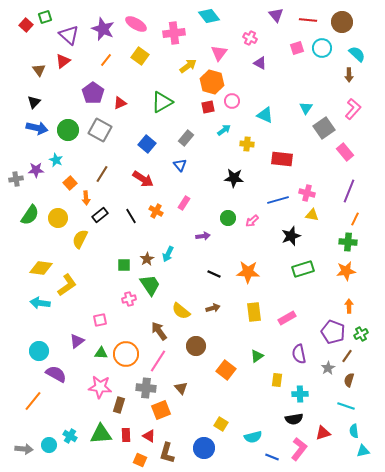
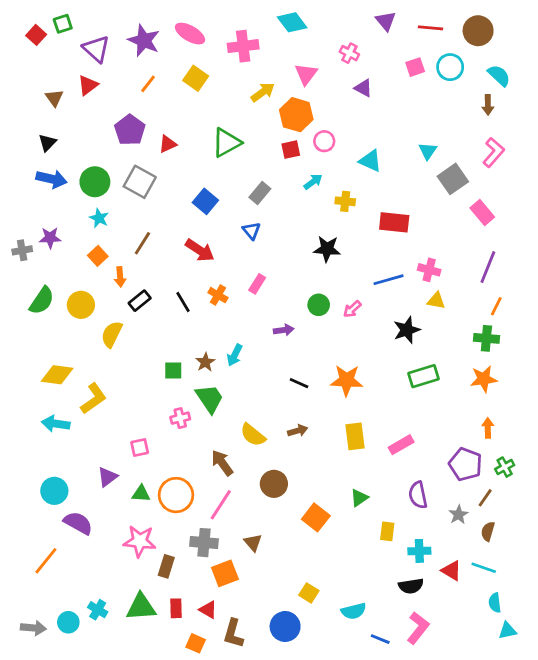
cyan star: (56, 160) -> (99, 218), moved
red triangle: (323, 433) -> (452, 571), moved, turned 49

